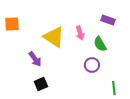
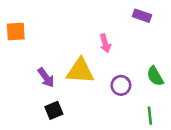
purple rectangle: (108, 20) -> (142, 16), moved
yellow triangle: (54, 37) -> (80, 71), moved, turned -30
green semicircle: (100, 44) -> (155, 76), moved

